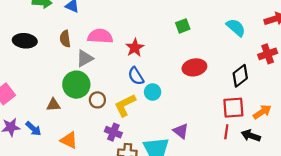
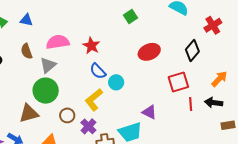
brown circle: (97, 100) -> (67, 115), moved
brown triangle: (53, 105) -> (29, 113), size x1.5
red square: (233, 108) -> (178, 82), moved
purple cross: (113, 132) -> (88, 126), turned 35

